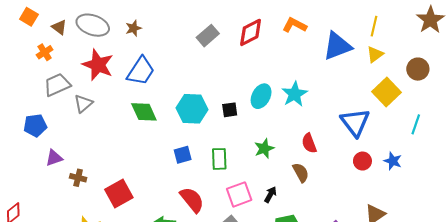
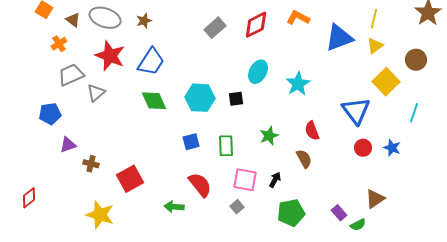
cyan ellipse: (261, 96) -> (258, 72), moved
pink square: (239, 194) -> (245, 180), turned 30

